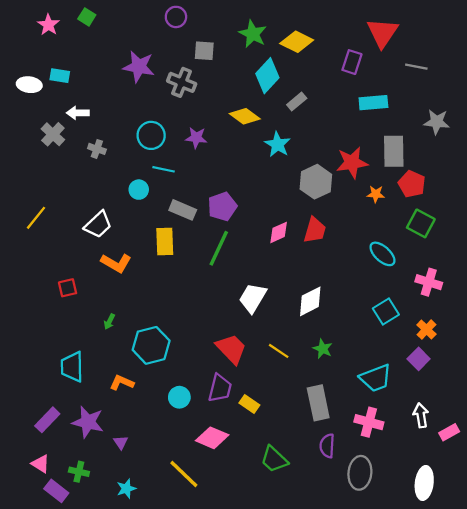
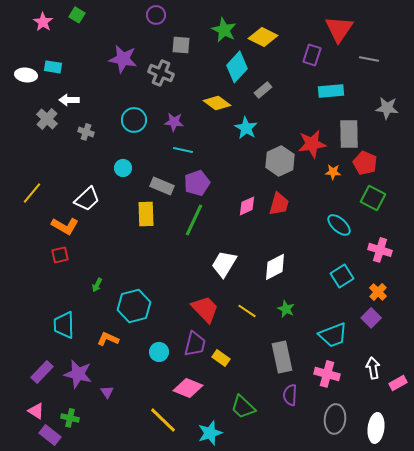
cyan line: (164, 169) -> (183, 150), moved
orange L-shape: (116, 263) -> (65, 226), moved
gray ellipse: (360, 473) -> (335, 419), moved
cyan star: (126, 489) -> (210, 433), moved, size x1.4

